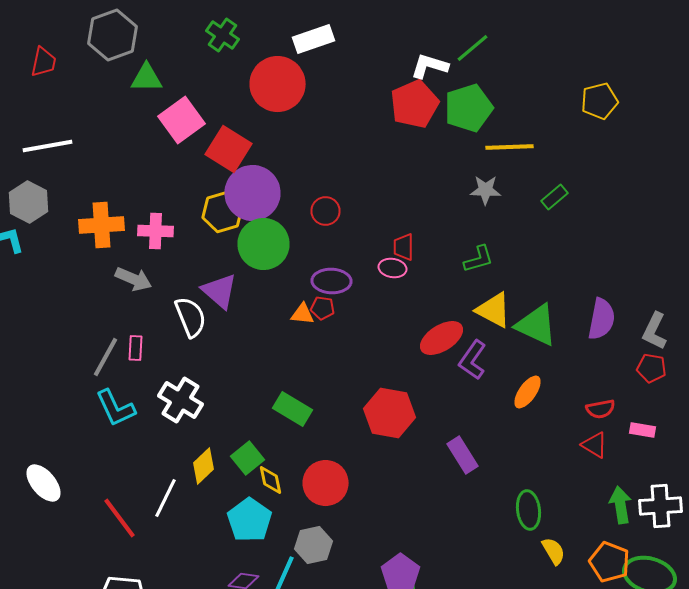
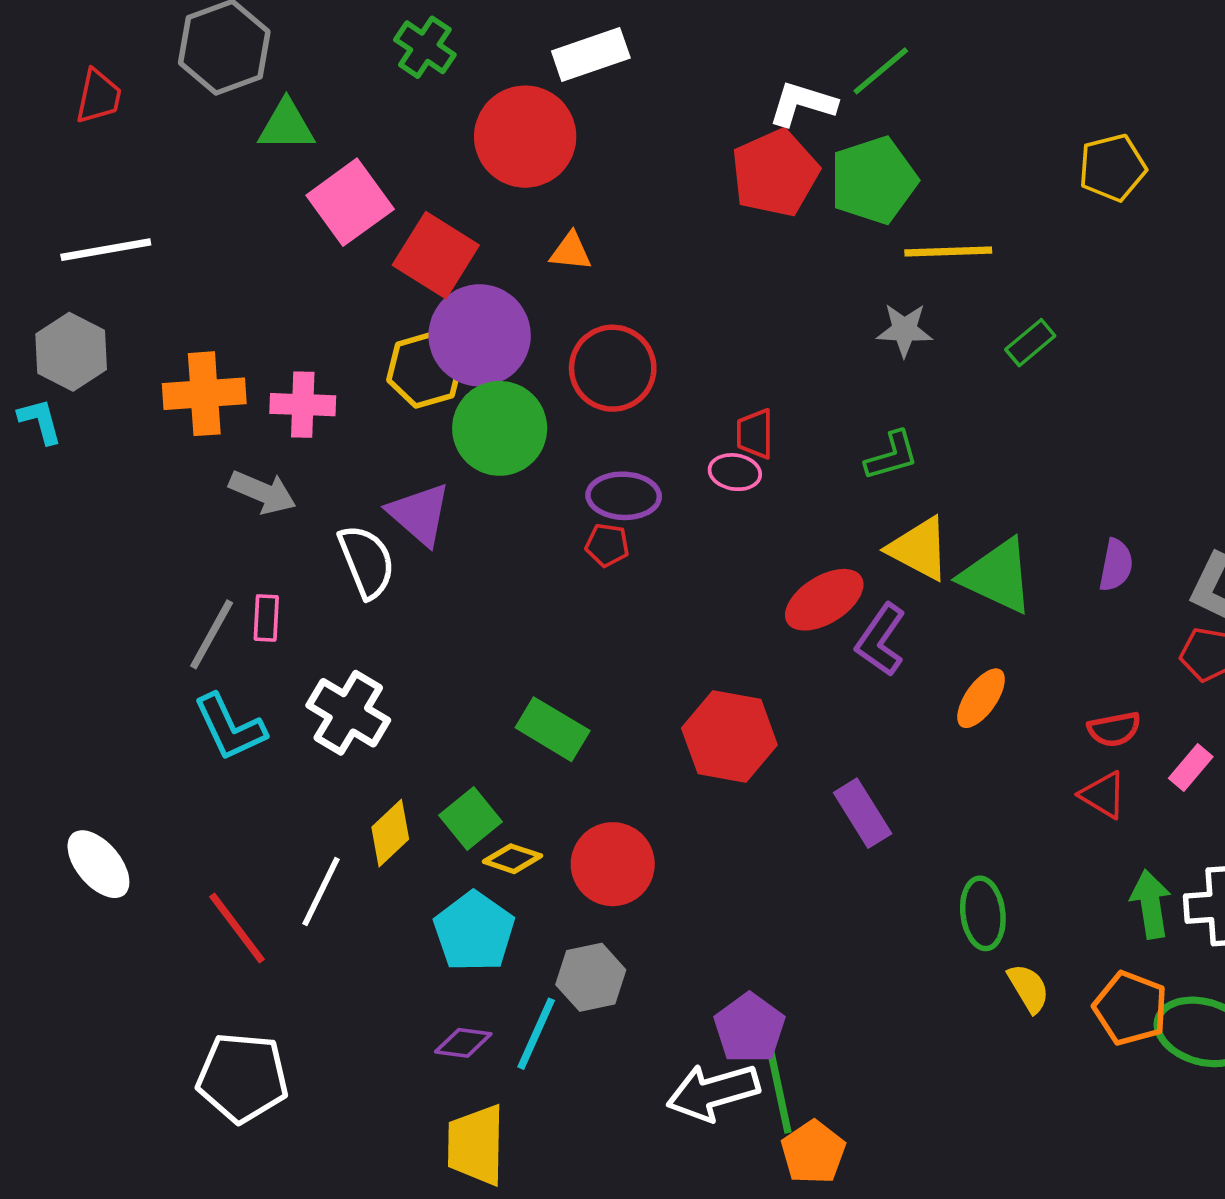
red circle: (326, 211) -> (613, 368), size x1.6
orange triangle: (302, 314) -> (571, 251), moved
purple semicircle: (602, 319) -> (1116, 565), size x0.7
pink rectangle: (642, 430) -> (1191, 767), turned -60
yellow diamond: (270, 480) -> (512, 859), turned -60

